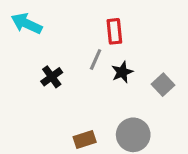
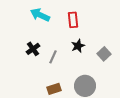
cyan arrow: (27, 24) -> (40, 15), moved
gray line: (96, 60) -> (53, 57), moved

